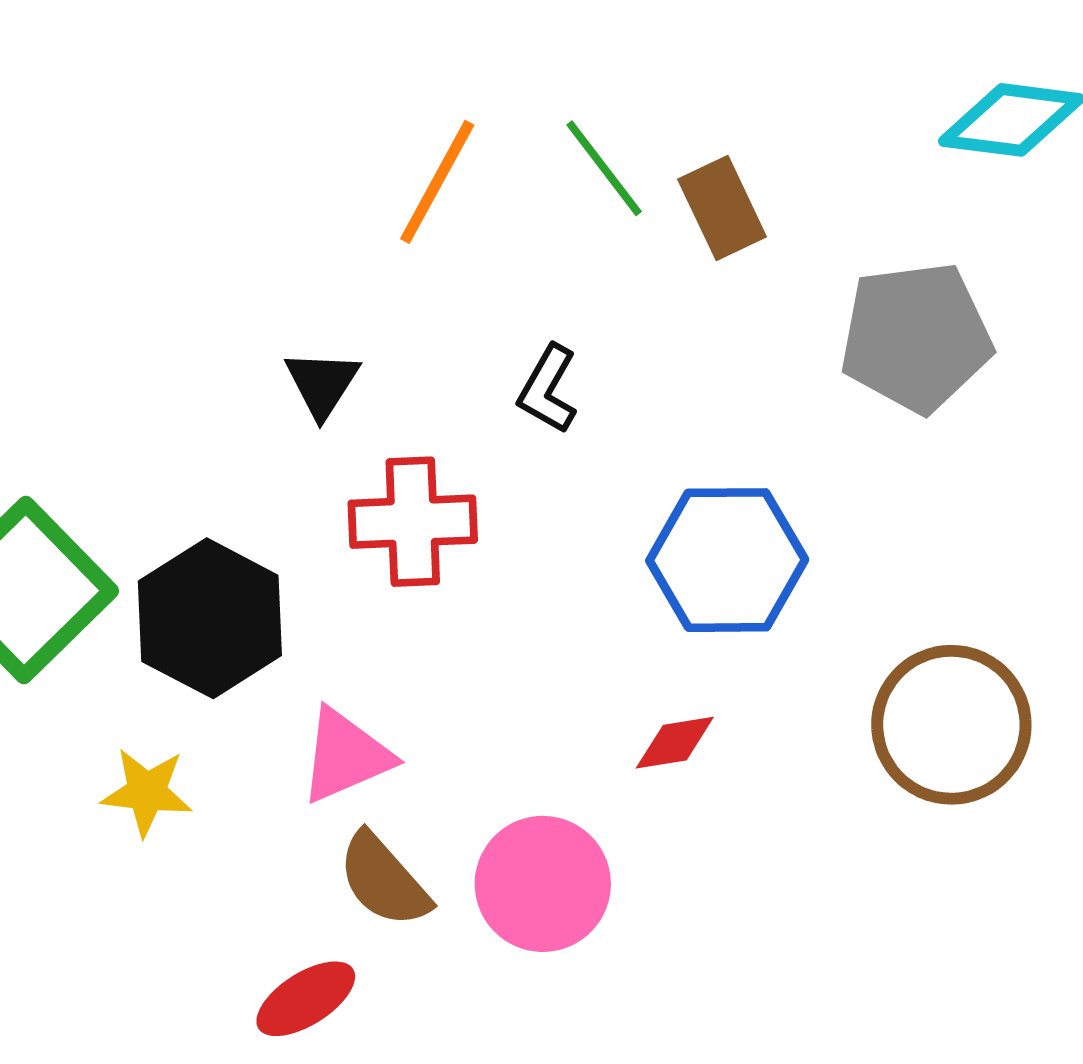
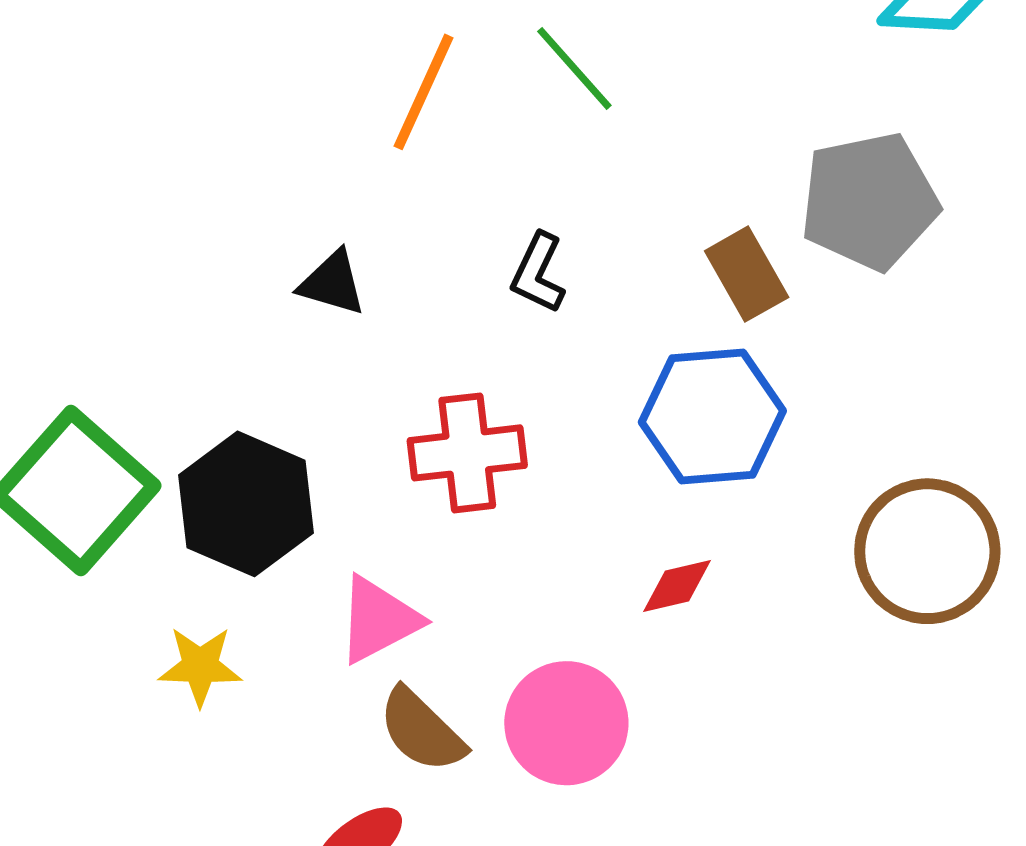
brown rectangle: (722, 208) -> (747, 274), moved
black triangle: (322, 384) -> (332, 283), turned -42
red cross: (413, 522) -> (467, 453), moved

